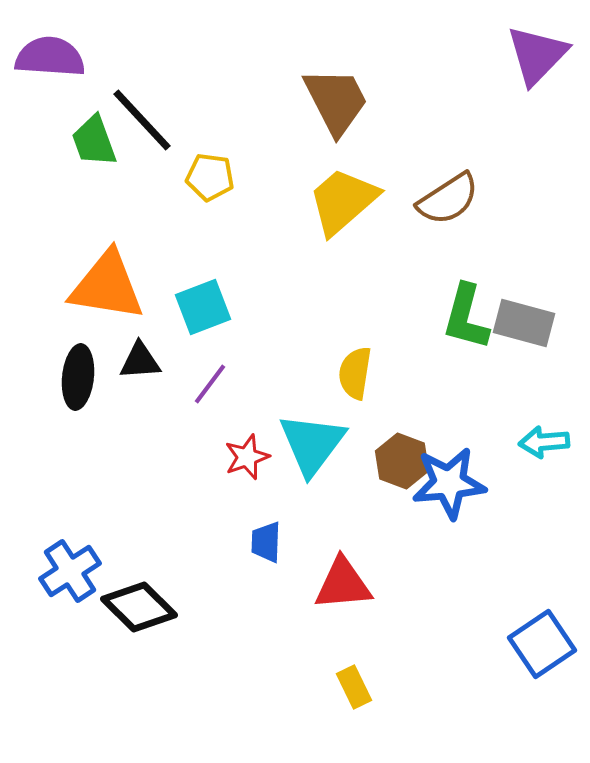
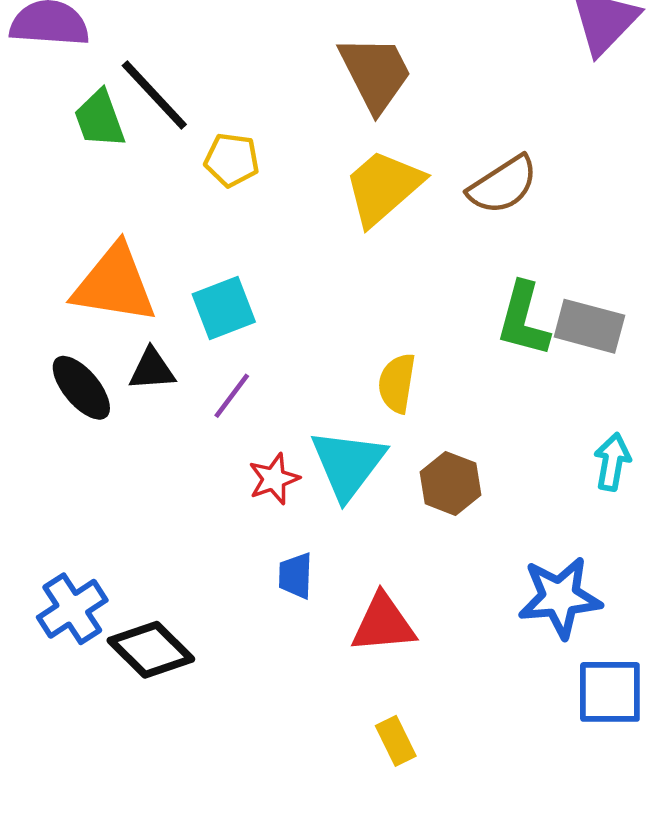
black ellipse: (78, 377) -> (81, 388), turned -46
cyan arrow: (544, 442) -> (612, 462), turned 105
blue star: (449, 483) -> (560, 597), moved
blue square: (542, 644) -> (610, 692), turned 34

